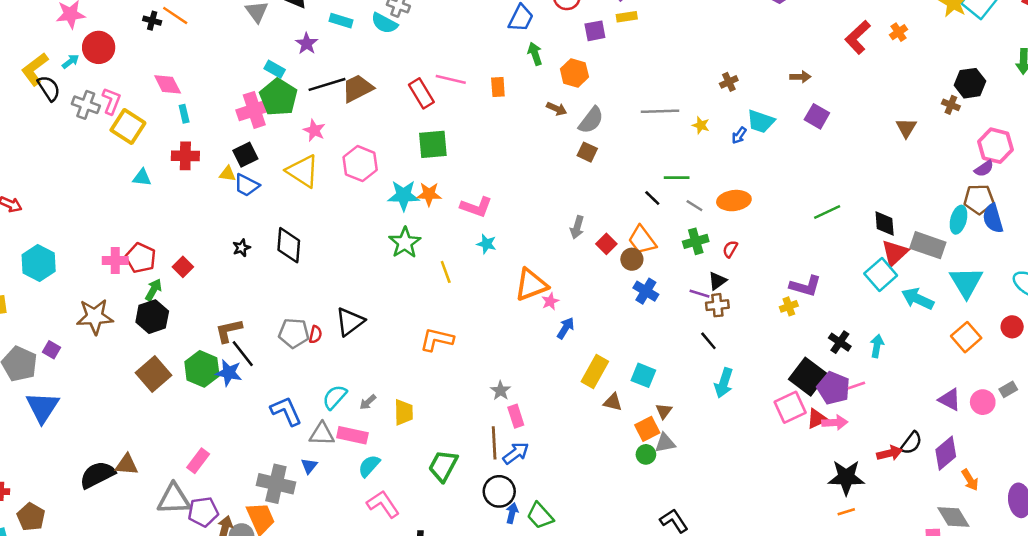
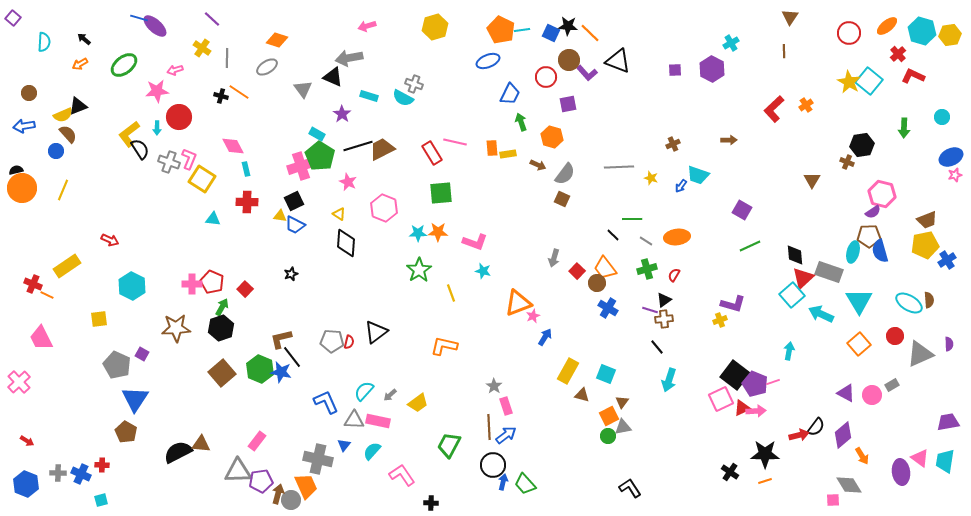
yellow rectangle: (627, 17) -> (508, 154), moved
cyan arrow: (71, 61) -> (157, 128), turned 128
purple square: (817, 116) -> (742, 210), moved
yellow triangle: (303, 171) -> (339, 214), size x0.5
cyan star: (404, 195) -> (418, 233), size x0.7
black diamond: (289, 245) -> (346, 243), moved
black cross: (840, 342) -> (730, 472), moved
yellow trapezoid: (404, 412) -> (418, 403), turned 55
cyan semicircle: (369, 466) -> (372, 451), moved
brown pentagon: (31, 517) -> (126, 432), moved

